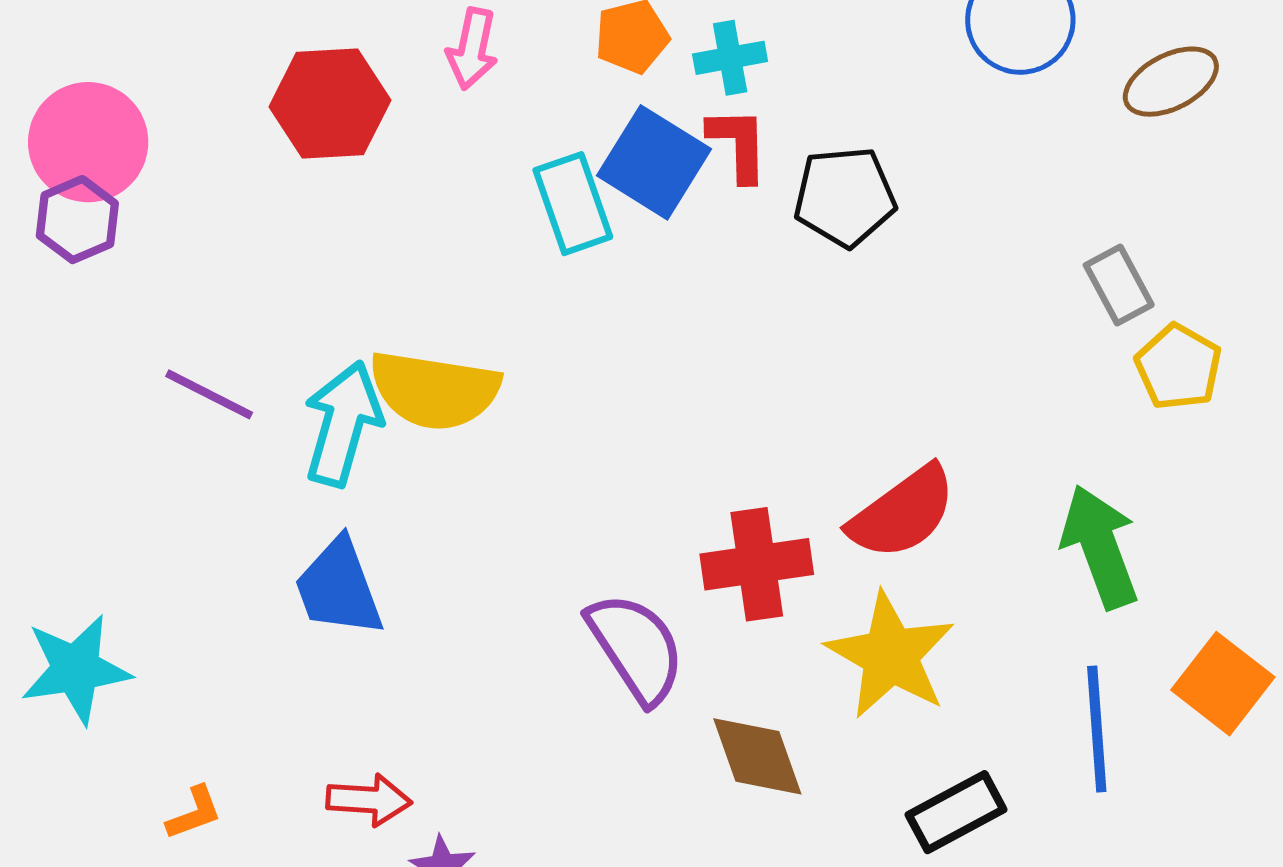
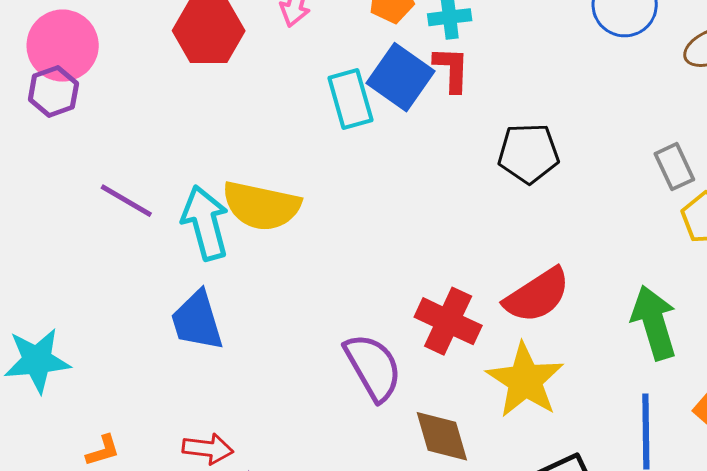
black pentagon: (845, 197) -> (528, 153), moved
cyan arrow: (343, 424) -> (205, 223), turned -34
red cross: (757, 564) -> (448, 321), turned 30

